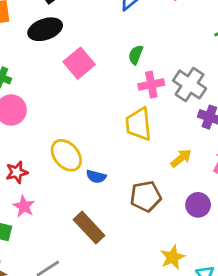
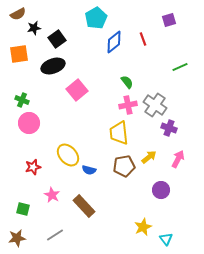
green semicircle: (136, 55) -> (127, 82), moved, turned 120
brown pentagon: (146, 196) -> (124, 166), moved
pink star: (24, 206) -> (52, 195), moved

